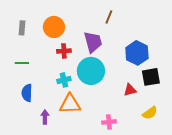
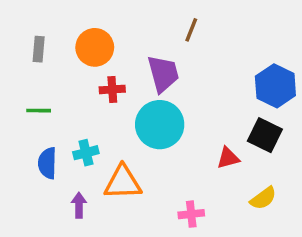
blue hexagon: (137, 53) -> (275, 86), moved
black square: (151, 77) -> (265, 135), turned 36
cyan cross: (64, 80) -> (86, 153), moved

